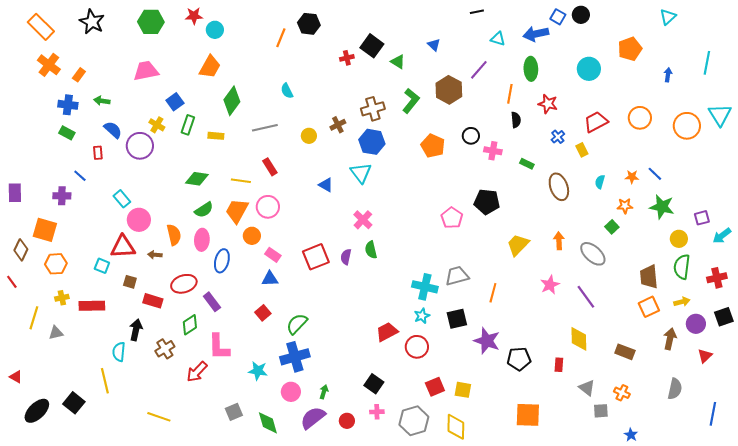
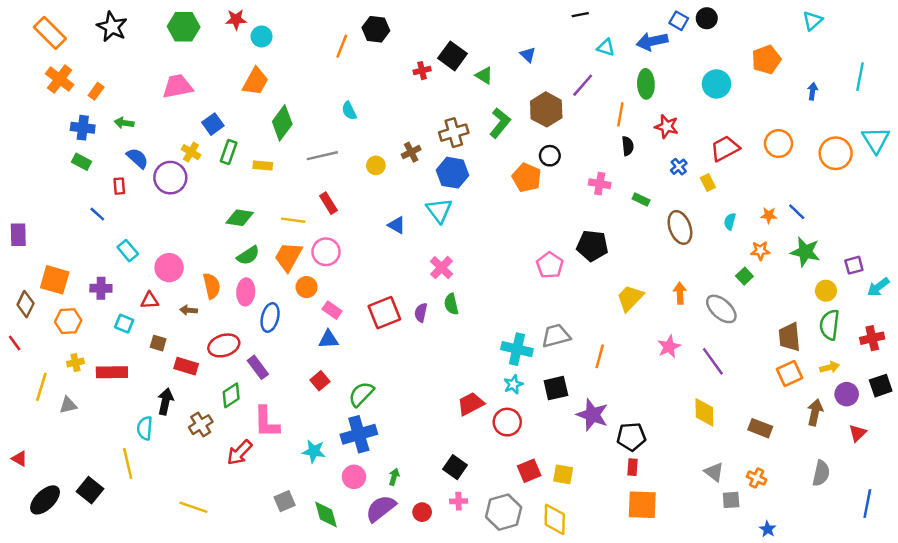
black circle: (471, 136) -> (550, 156), moved
purple cross: (62, 196) -> (101, 288), moved
cyan rectangle: (122, 199) -> (128, 251), moved
red triangle: (123, 247) -> (150, 300), size x0.6
red rectangle: (559, 365) -> (633, 467), moved

